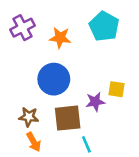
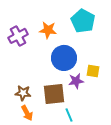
purple cross: (22, 28) -> (18, 36), moved
blue circle: (54, 79) -> (64, 58), moved

